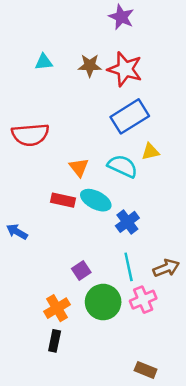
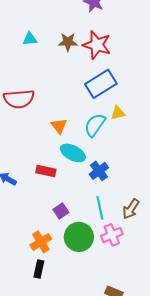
cyan semicircle: (122, 166) -> (95, 125), turned -80
red rectangle: (63, 200) -> (46, 171), moved
brown arrow: (166, 268) -> (131, 209), turned 145

